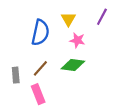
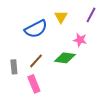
blue semicircle: (40, 32) -> (36, 29), turned 50
pink star: (77, 40) -> (80, 40), moved

